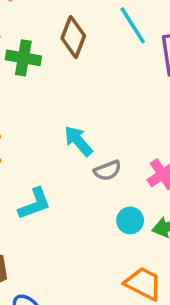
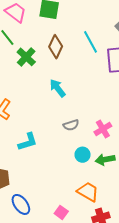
green cross: (23, 58) -> (26, 57), turned 30
cyan arrow: (78, 141) -> (58, 88), moved

